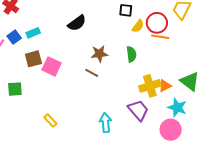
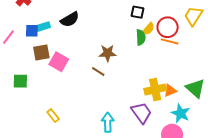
black semicircle: (77, 23) -> (70, 19), moved
blue square: (14, 37) -> (32, 31), moved, turned 32
green semicircle: (131, 54) -> (141, 37), moved

